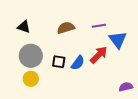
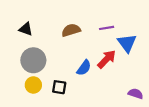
black square: (59, 62) -> (59, 87), moved
purple semicircle: (126, 87) -> (136, 94), turned 32

